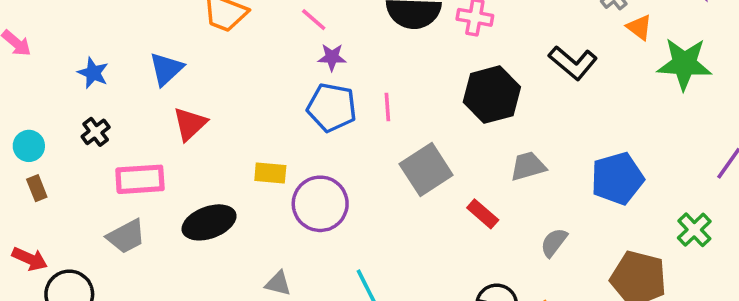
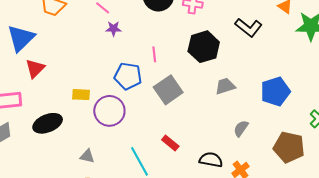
blue triangle: (166, 69) -> (21, 38), size x1.4
blue pentagon: (332, 107) -> (128, 76), moved
pink line: (387, 107) -> (154, 54), moved
red rectangle: (483, 214) -> (170, 143), moved

